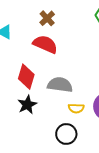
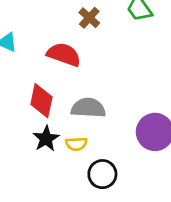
brown cross: (47, 18) -> (89, 18), moved
yellow semicircle: (76, 108) -> (76, 144), moved

